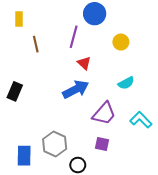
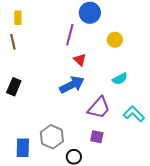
brown line: (36, 44) -> (13, 42), moved

